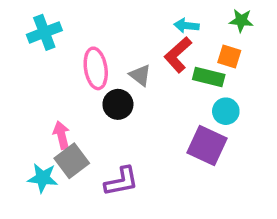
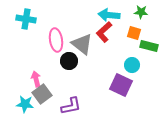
cyan arrow: (186, 26) -> (109, 15), size x1.5
cyan cross: (44, 32) -> (26, 19), turned 30
gray triangle: (140, 75) -> (82, 44), size x1.6
green rectangle: (209, 77) -> (149, 46), moved

